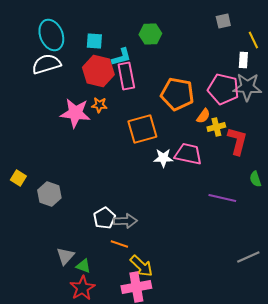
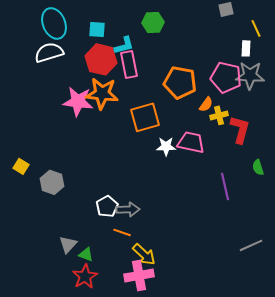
orange star: (99, 105) -> (102, 93), size x2.0
purple line: (222, 198) -> (225, 186), turned 64

